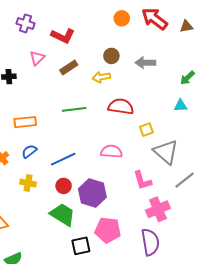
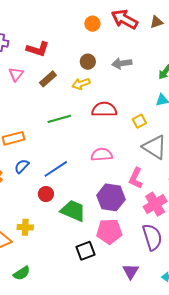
yellow square: (146, 130) -> (139, 121), moved
pink L-shape: (142, 180) -> (136, 178), turned 50
yellow cross: (28, 183) -> (25, 227), moved
red circle: (64, 186) -> (46, 194), moved
purple hexagon: (92, 193) -> (111, 197), moved
green trapezoid: (63, 215) -> (73, 211), moved

